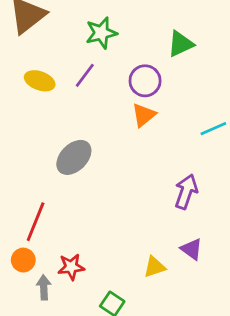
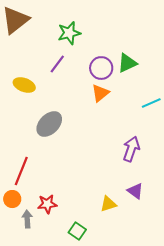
green triangle: (181, 44) -> (127, 63), moved
yellow ellipse: (40, 81) -> (24, 85), moved

